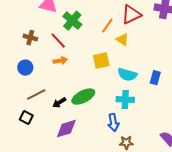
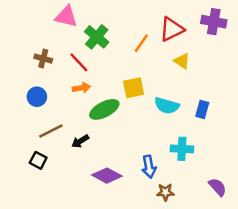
yellow triangle: (122, 40) -> (182, 61), moved
green ellipse: (83, 97) -> (104, 109), moved
cyan cross: (125, 100) -> (182, 149), moved
purple diamond: (66, 129) -> (107, 176), moved, turned 45

